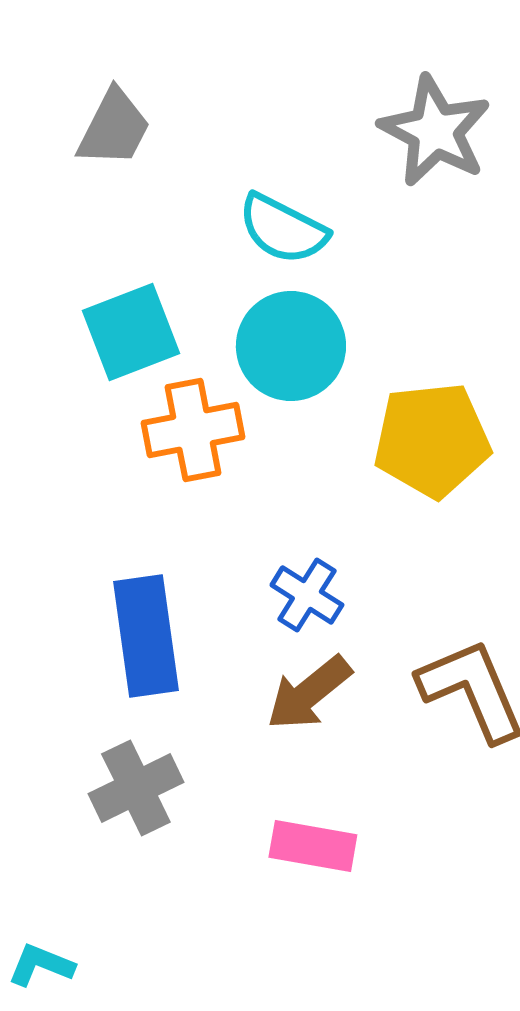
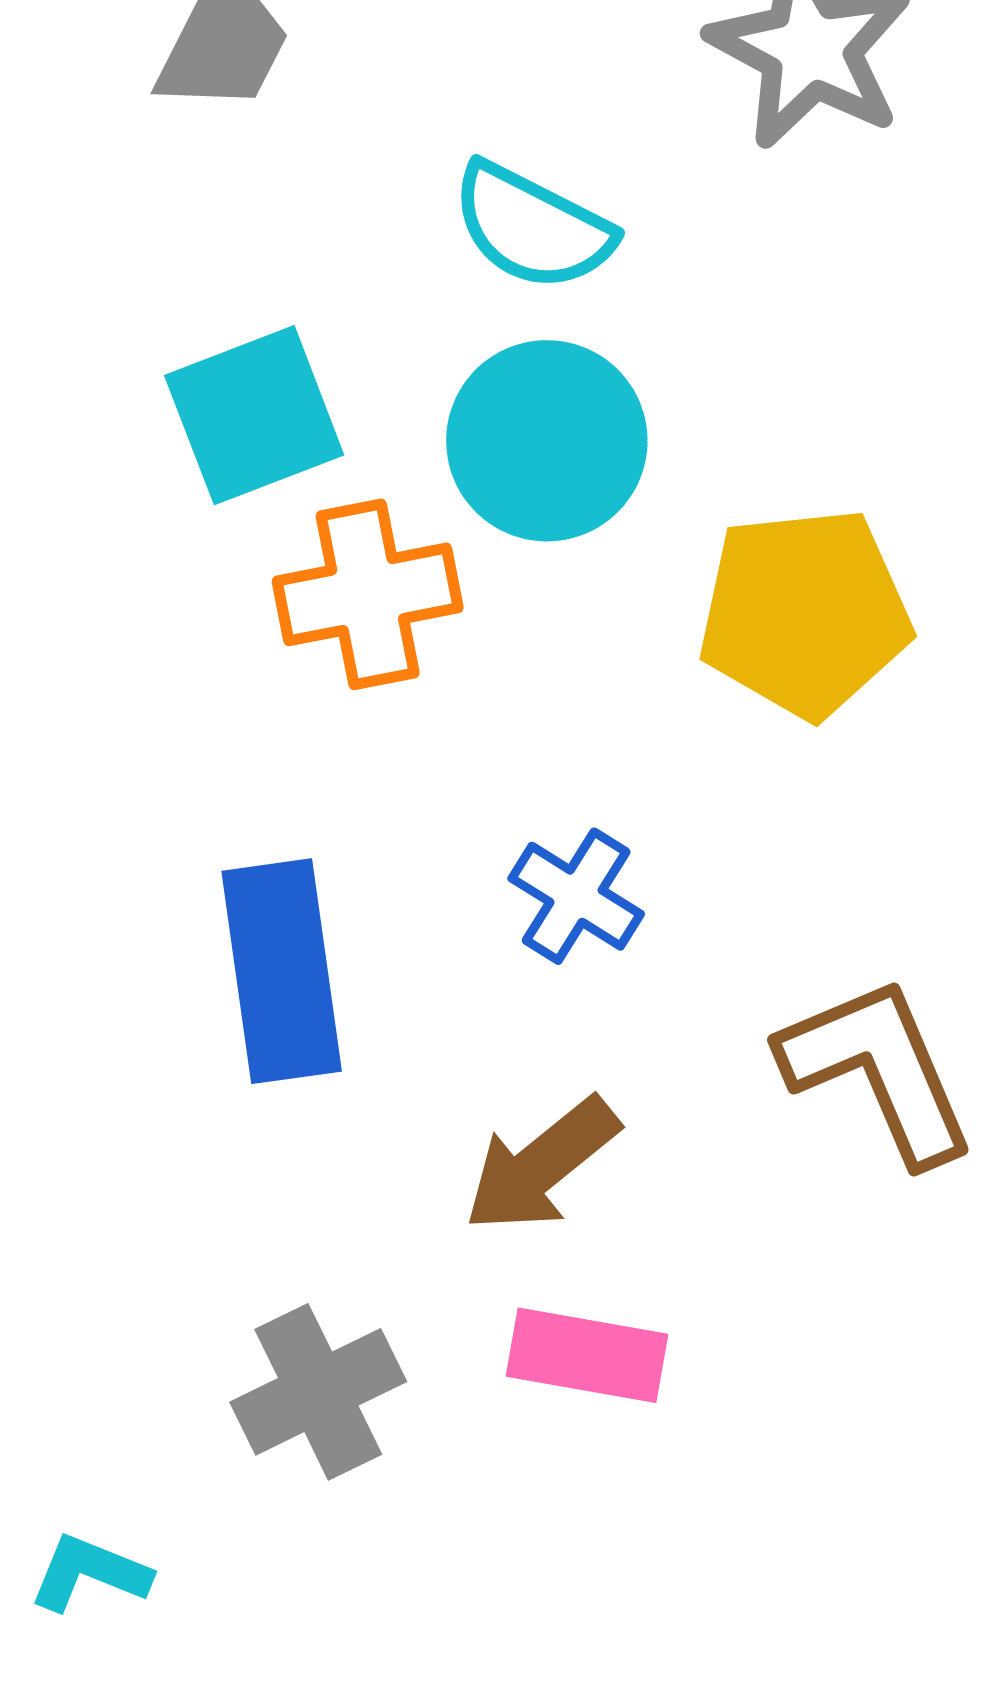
brown arrow: (309, 693) -> (541, 1165), moved
gray cross: (136, 788) -> (318, 1392), moved

